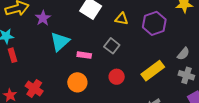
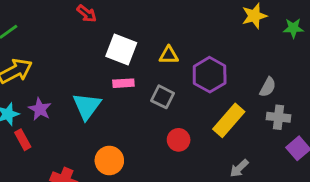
purple star: (43, 18) -> (40, 109), moved
purple hexagon: (154, 23) -> (210, 75), moved
pink rectangle: (84, 55) -> (123, 83), moved
orange circle: (77, 82) -> (109, 160), moved

